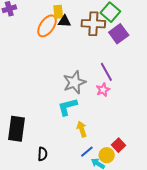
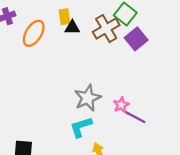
brown cross: (93, 24) -> (106, 29), turned -30
orange ellipse: (47, 26) -> (34, 33), moved
purple line: (106, 72) -> (135, 117), moved, turned -30

